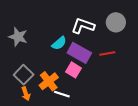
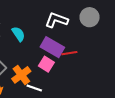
cyan semicircle: (59, 43) -> (18, 34), moved, turned -84
red line: (107, 54) -> (69, 53), moved

